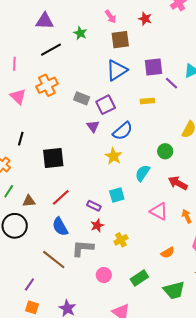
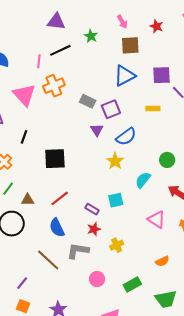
pink line: (14, 64) -> (39, 61), moved
pink triangle: (18, 97) -> (24, 95), size x1.4

